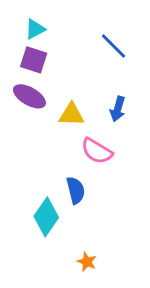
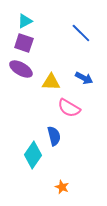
blue arrow: (118, 109) -> (84, 78), turned -78

